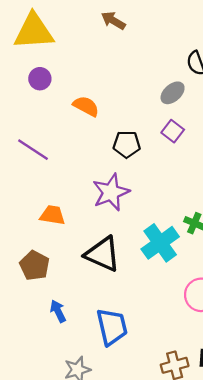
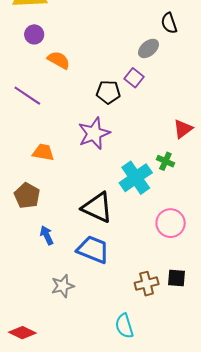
orange semicircle: (86, 106) -> (59, 60), moved
purple square: (173, 131) -> (134, 78), moved
black triangle: (103, 254) -> (97, 207), moved
blue trapezoid: (112, 327) -> (93, 249), turned -56

